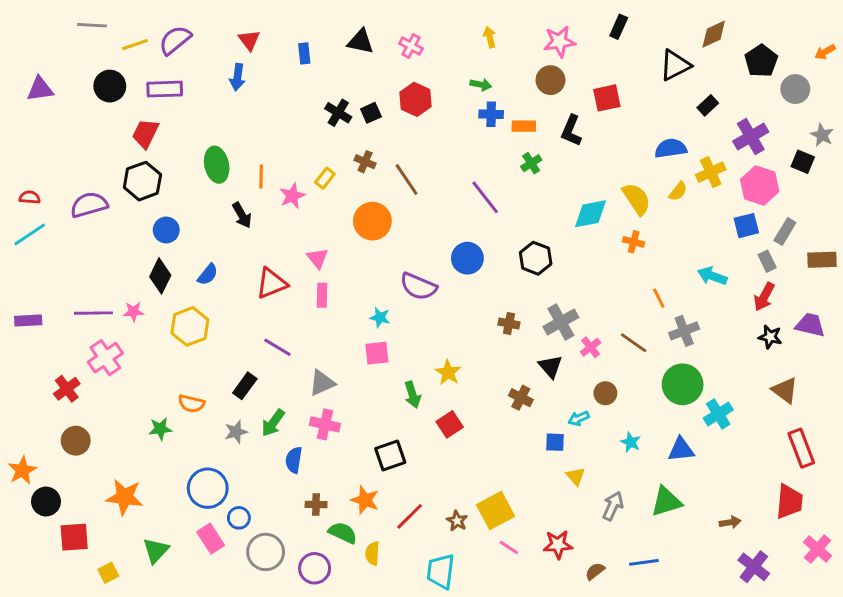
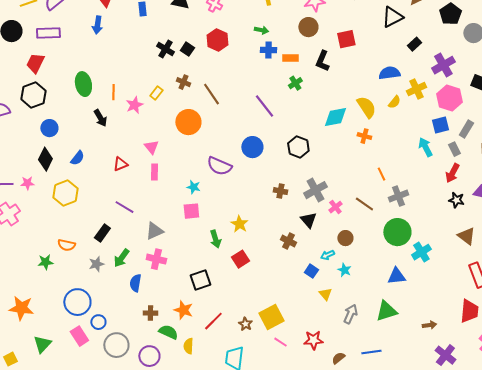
black square: (371, 113) -> (187, 49), turned -32
cyan arrow: (712, 276) -> (425, 147), moved, turned 42
red triangle: (272, 283) -> (120, 164), size x0.7
blue square: (555, 442) -> (311, 271), turned 32
cyan star: (631, 442) -> (344, 270), moved

